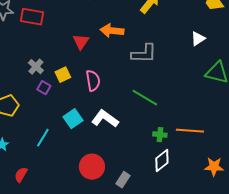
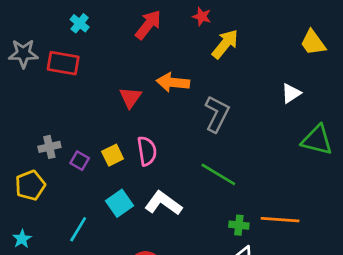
gray L-shape: (144, 54) -> (217, 114), turned -64
gray cross: (36, 67) -> (49, 147), moved, turned 35
yellow square: (63, 75) -> (113, 155), moved

